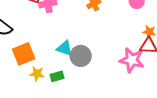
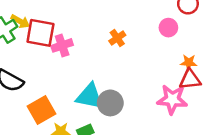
cyan triangle: (65, 48) -> (90, 96), size x1.4

